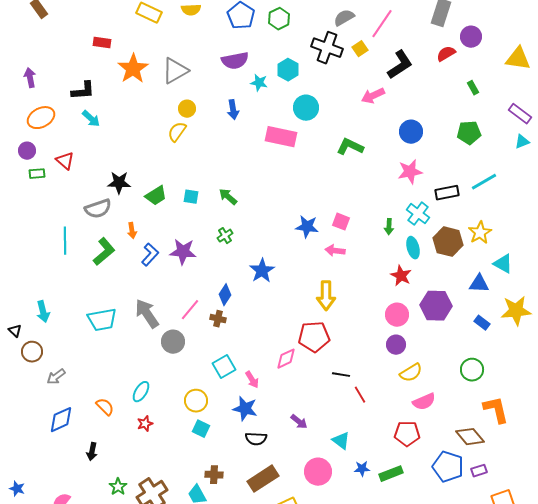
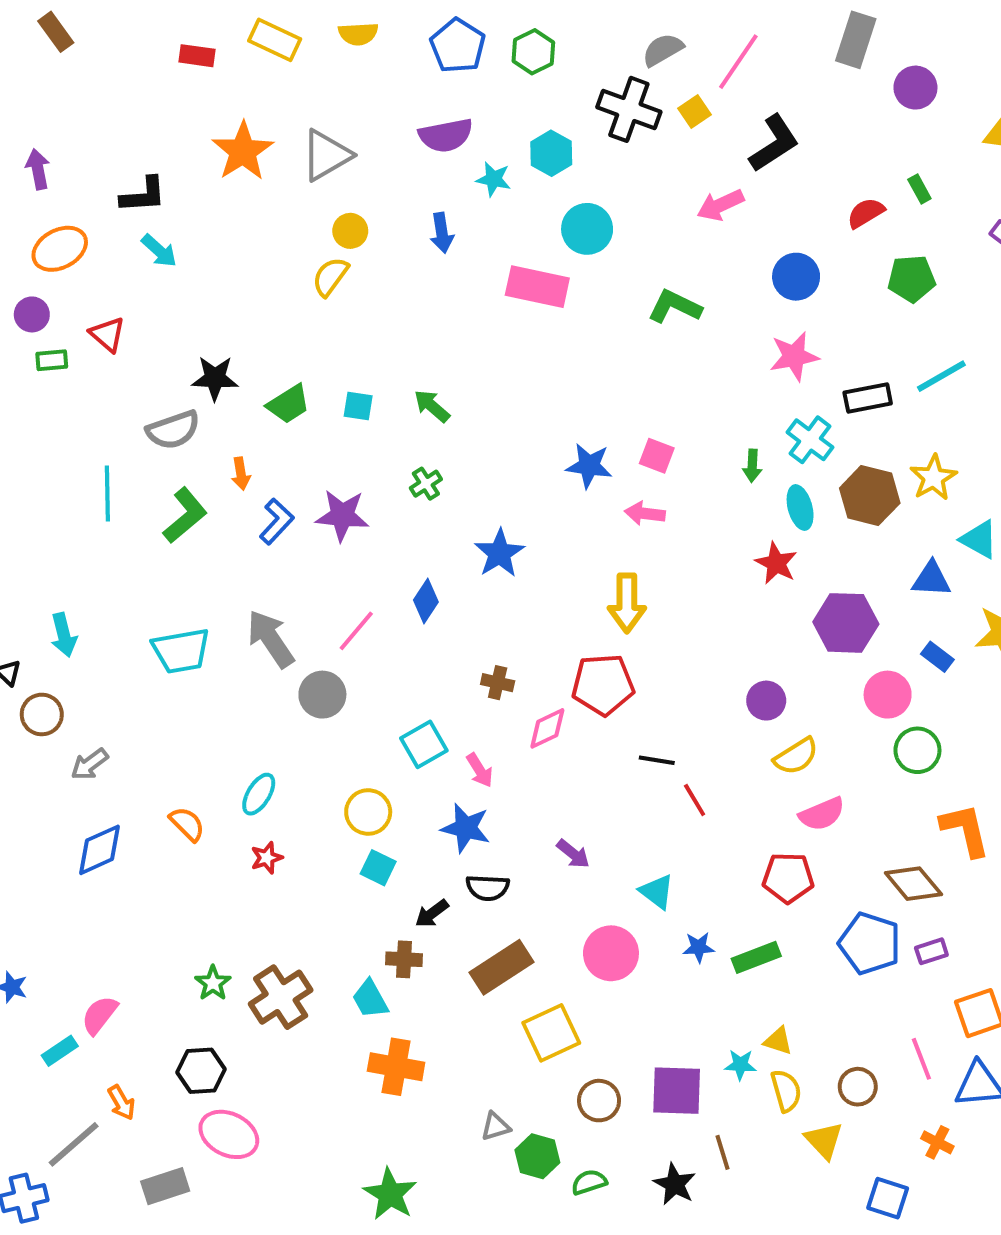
red rectangle: (102, 43) -> (197, 56), moved
red semicircle: (446, 54) -> (866, 213), moved
pink circle: (397, 315) -> (888, 695), moved
brown cross: (218, 319) -> (498, 683), moved
black arrow: (92, 452) -> (432, 914), moved, turned 42

